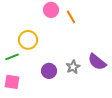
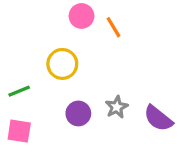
yellow circle: (28, 40) -> (62, 64), moved
purple semicircle: (97, 62) -> (158, 118), moved

